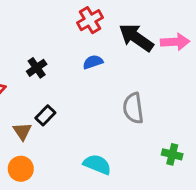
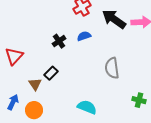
black cross: (37, 68) -> (59, 41), moved

